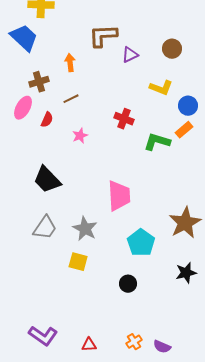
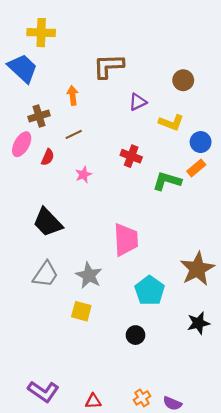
purple triangle: (130, 55) -> (138, 102), moved

